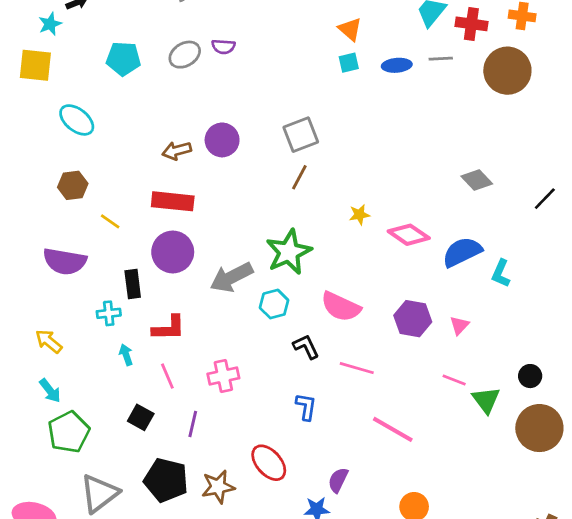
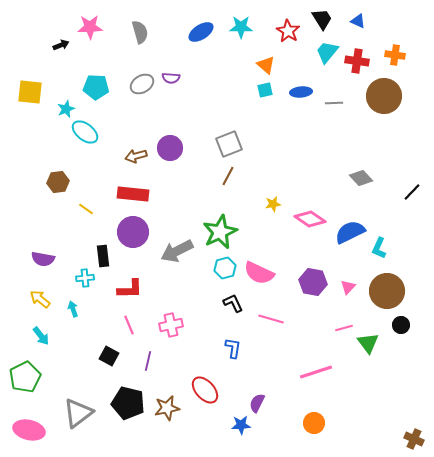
cyan star: (50, 24) -> (66, 109), moved
gray line: (441, 59) -> (334, 103), moved
cyan ellipse: (77, 120) -> (85, 132), moved
purple semicircle: (65, 261) -> (43, 259), moved, size x0.7
cyan hexagon: (274, 304) -> (225, 268), moved
cyan arrow: (126, 355) -> (73, 309), moved
pink line: (454, 380) -> (344, 328), turned -36
brown circle: (539, 428) -> (387, 291), moved
pink line: (393, 429) -> (316, 372), moved, turned -48
green pentagon: (69, 432) -> (25, 377), moved

